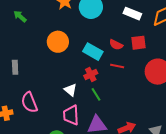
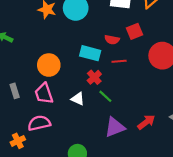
orange circle: (58, 42) -> (49, 65), moved
pink semicircle: (29, 102) -> (39, 123), turned 115
pink trapezoid: (71, 115) -> (44, 94), moved

